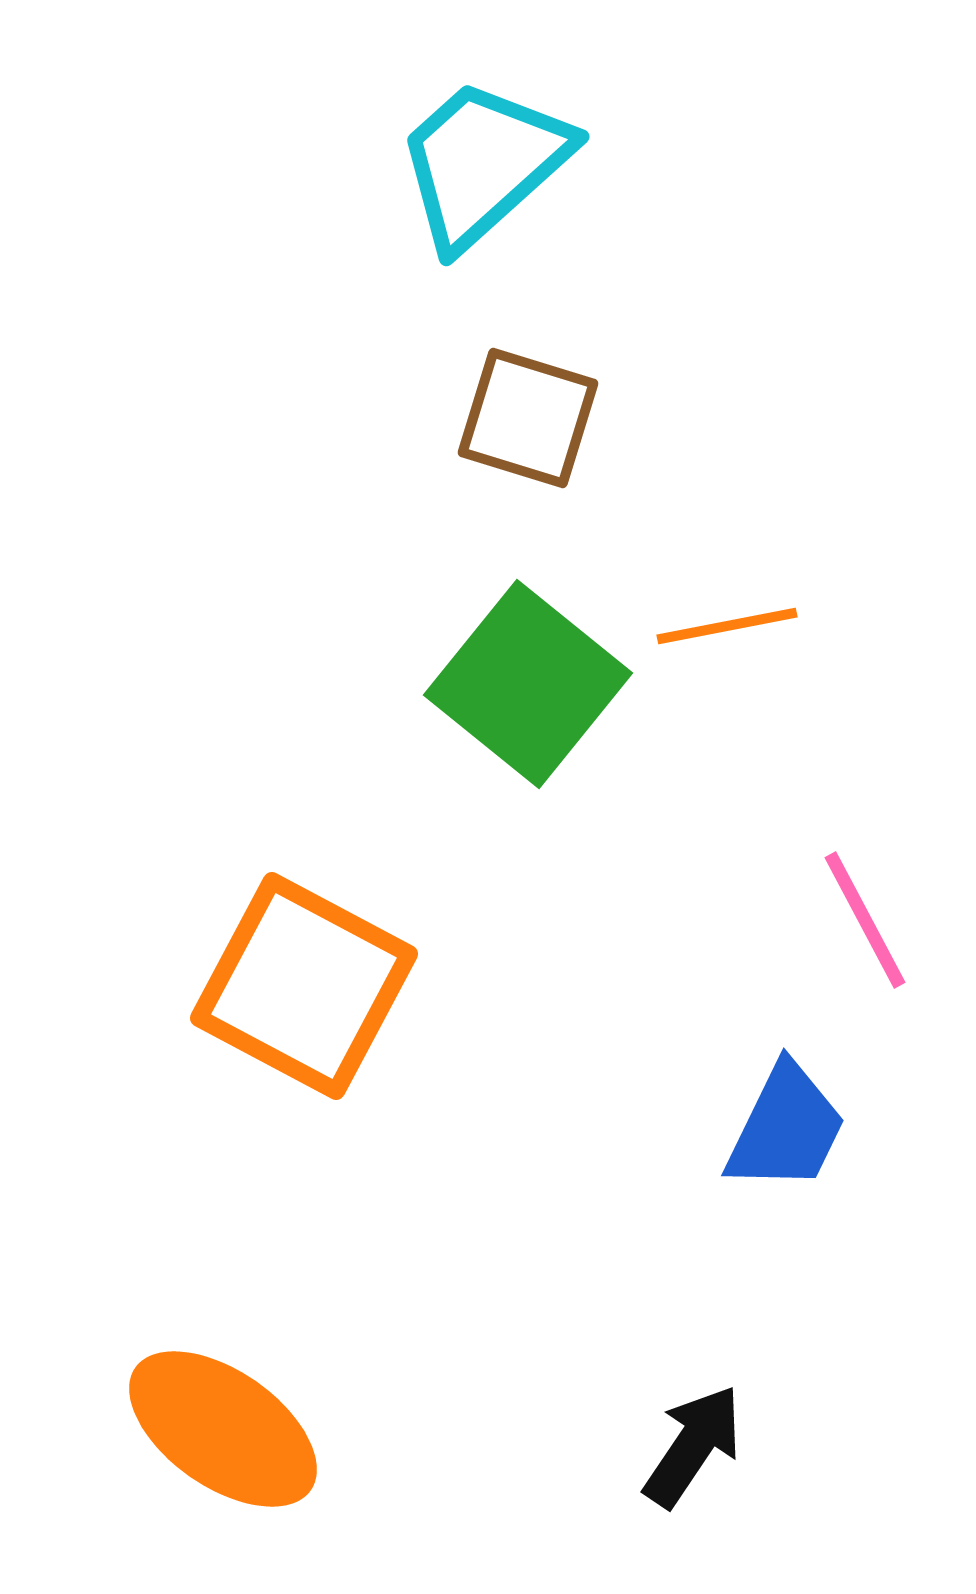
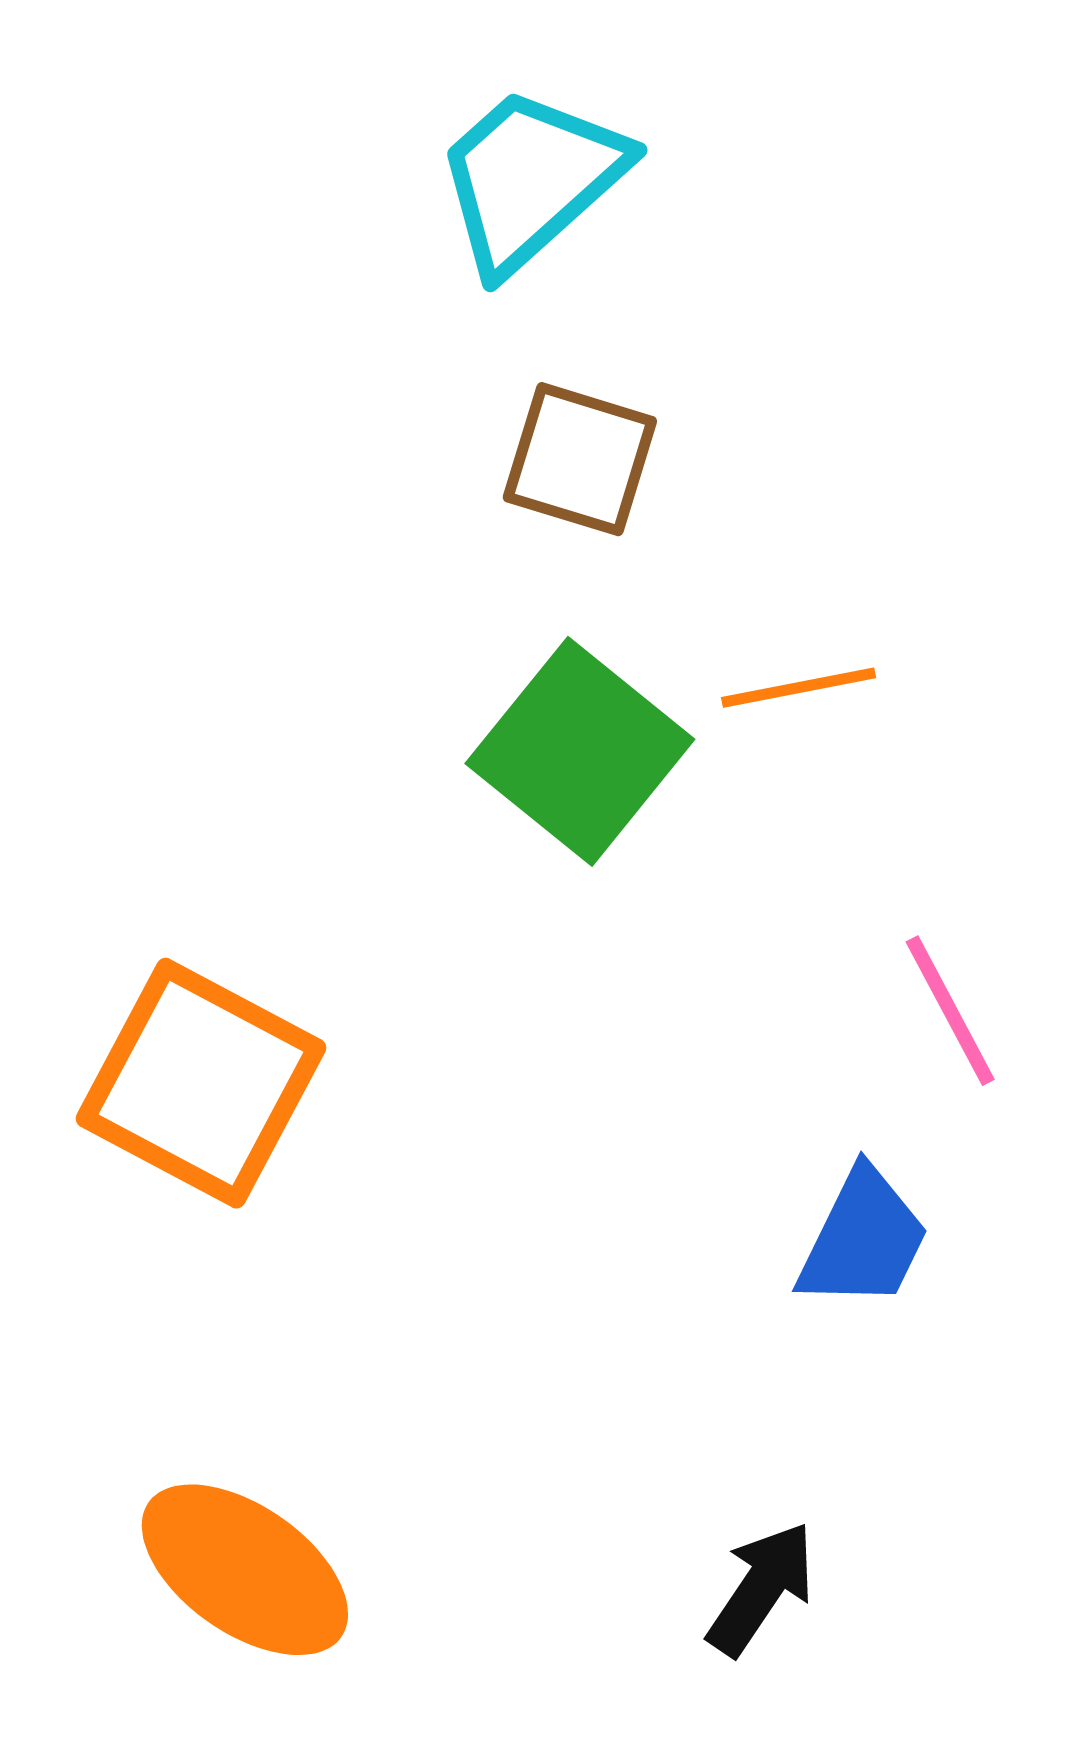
orange square: (304, 986) -> (201, 1083), moved

